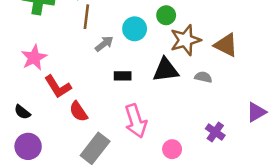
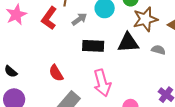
pink star: (34, 58) -> (16, 15), moved
black rectangle: (123, 76) -> (93, 46), size x1.5
red L-shape: (58, 87) -> (49, 18), moved, turned 65

